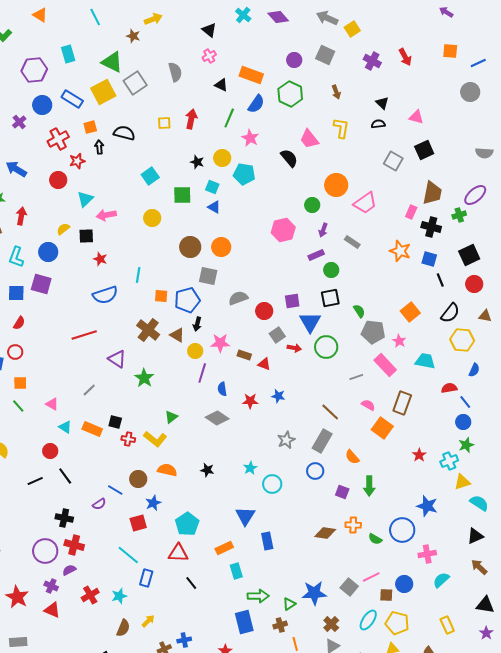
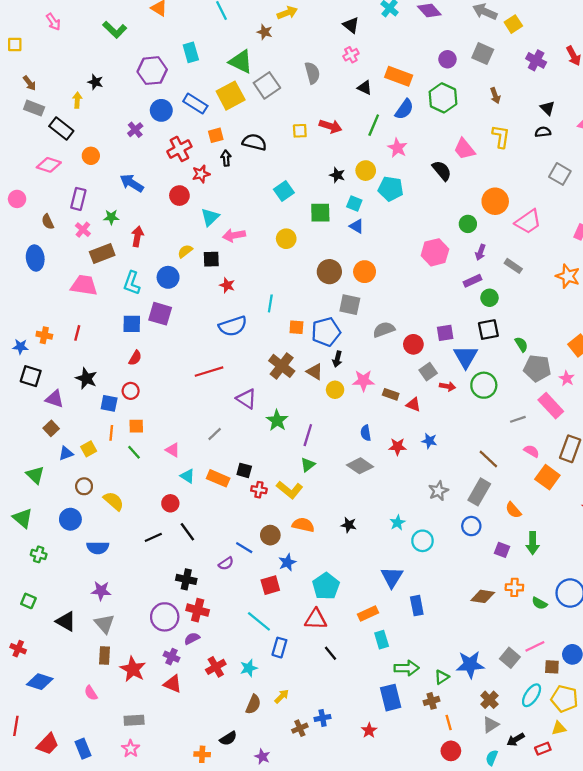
red arrow: (191, 119) -> (330, 126), turned 96
purple line: (202, 373) -> (308, 435), moved

